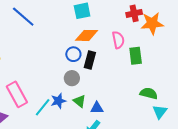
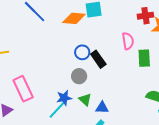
orange diamond: (86, 35) -> (74, 18), moved
black rectangle: (90, 60) -> (98, 59), turned -54
cyan line: (43, 107) -> (57, 110), moved

